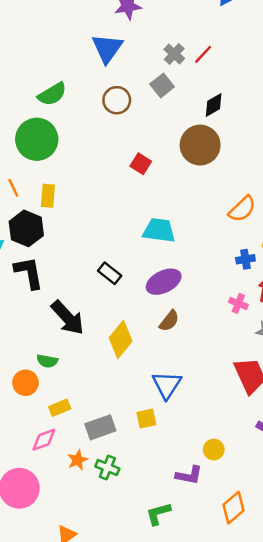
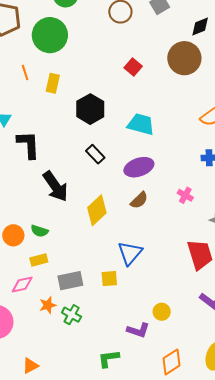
black hexagon: (26, 228) -> (90, 109), moved
pink cross: (238, 303) -> (185, 195), moved
green semicircle: (47, 361) -> (39, 231), moved

